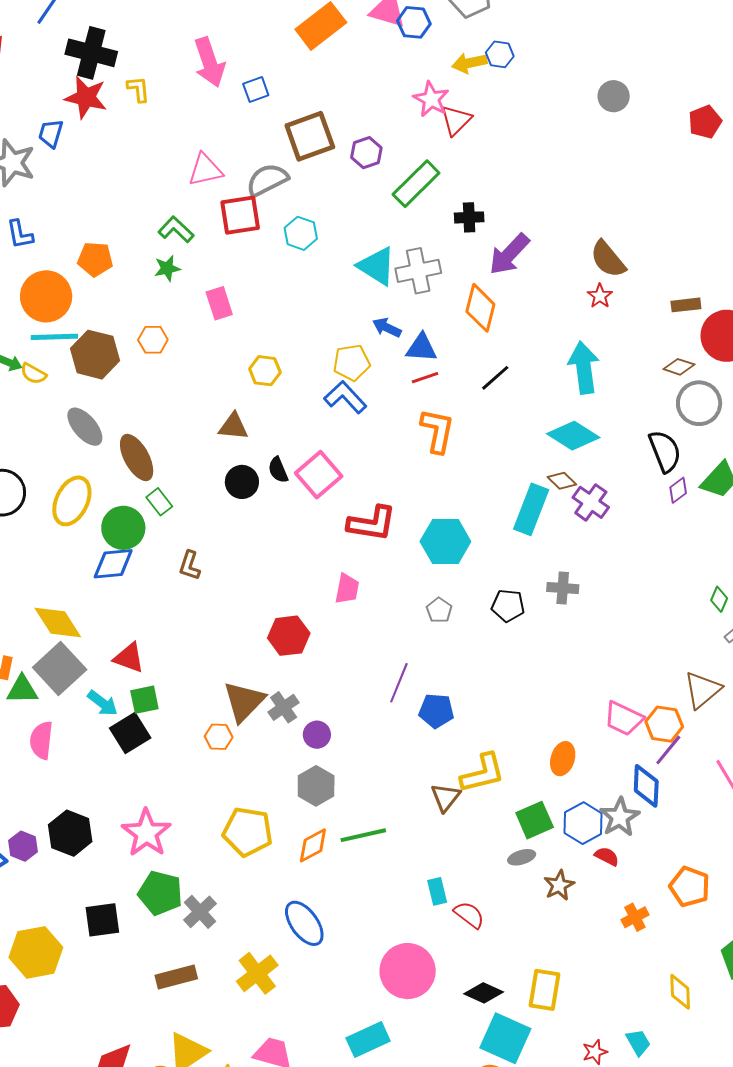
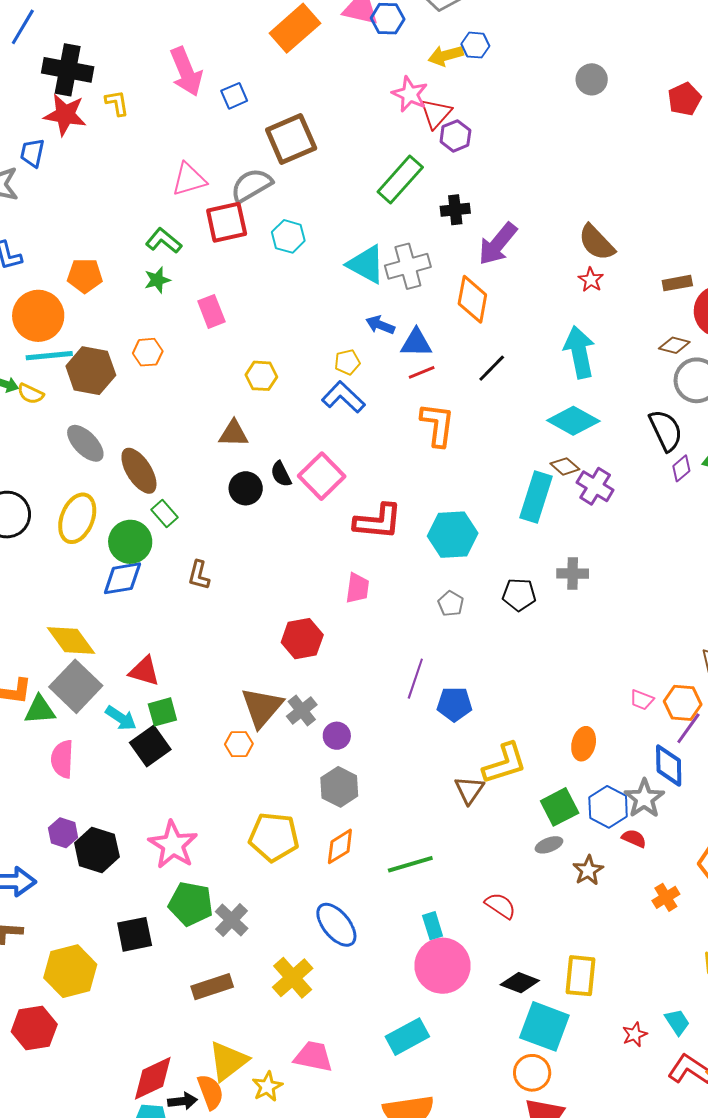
purple hexagon: (366, 153) -> (455, 136), moved
yellow pentagon: (352, 363) -> (347, 362), size x0.7
pink trapezoid: (624, 718) -> (642, 700), size x0.6
green line: (363, 835) -> (410, 864), moved
purple hexagon: (23, 846) -> (63, 833), moved
cyan rectangle: (437, 891) -> (433, 926), moved

